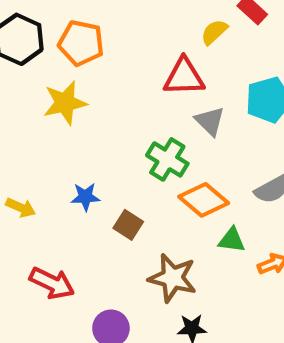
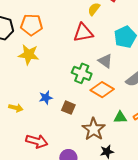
yellow star: (65, 103) -> (29, 55), turned 30
gray triangle: (210, 121) -> (105, 61), moved
green triangle: (232, 240) -> (120, 117), moved
brown star: (173, 278) -> (94, 129), turned 30

